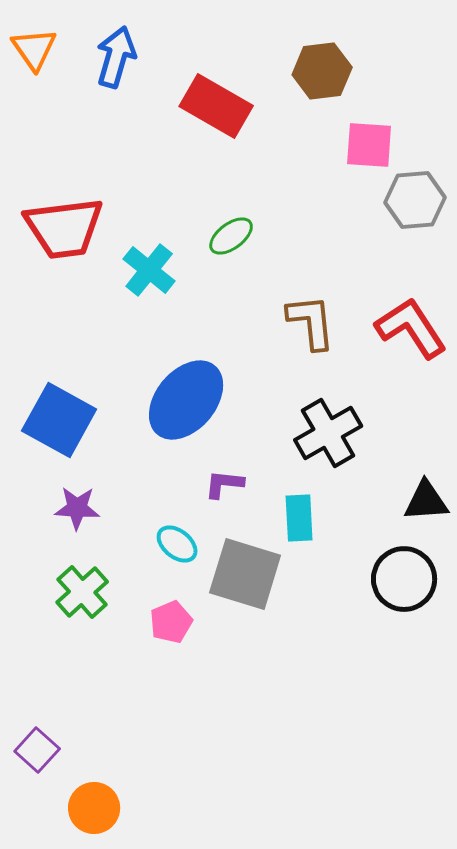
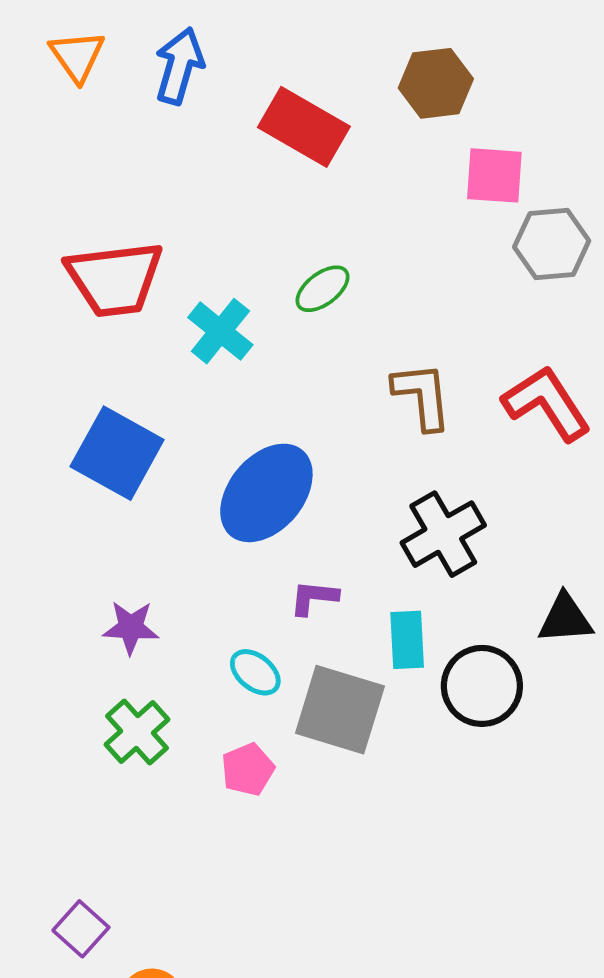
blue square: (59, 420) -> (117, 453), moved
black circle: (404, 579) -> (482, 686), moved

